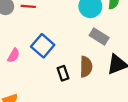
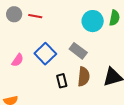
gray rectangle: (99, 36) -> (78, 51), moved

